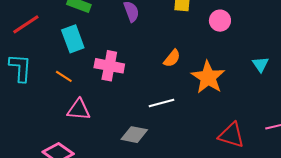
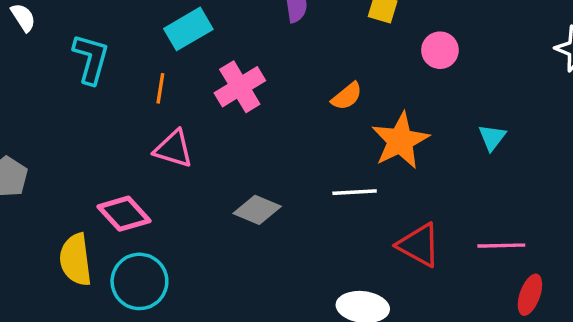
cyan rectangle: (73, 39) -> (188, 29), turned 68
pink cross: (109, 66) -> (240, 87), turned 36
orange line: (64, 76) -> (160, 88), turned 54
white line: (161, 103) -> (355, 192), moved

